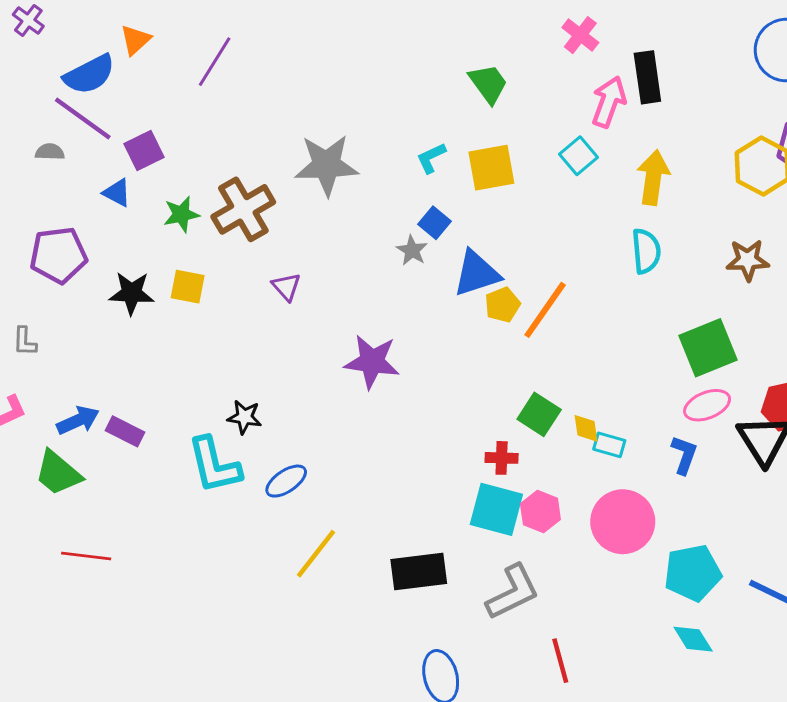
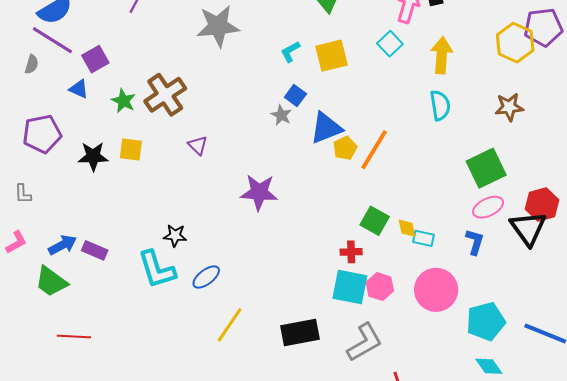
gray semicircle: (50, 152) -> (32, 64), turned 108
gray star: (326, 165) -> (218, 26), moved
green star: (181, 214) -> (123, 101), turned -30

